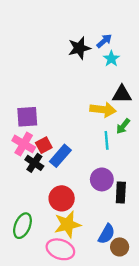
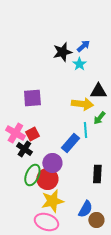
cyan star: (111, 59) -> (79, 64), moved
purple square: (27, 117) -> (32, 98), moved
blue rectangle: (60, 156) -> (70, 143), moved
purple circle: (102, 179) -> (52, 163), moved
green ellipse: (22, 226) -> (32, 175), moved

